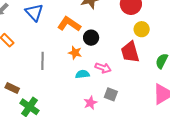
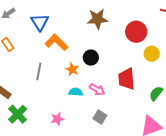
orange L-shape: (69, 24) -> (56, 42), moved
yellow circle: (142, 29) -> (152, 54), moved
pink star: (90, 103) -> (57, 119), moved

